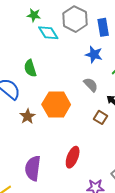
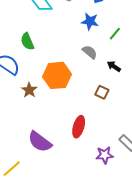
brown square: (101, 117) -> (102, 92), moved
purple semicircle: (33, 168) -> (40, 142), turned -55

